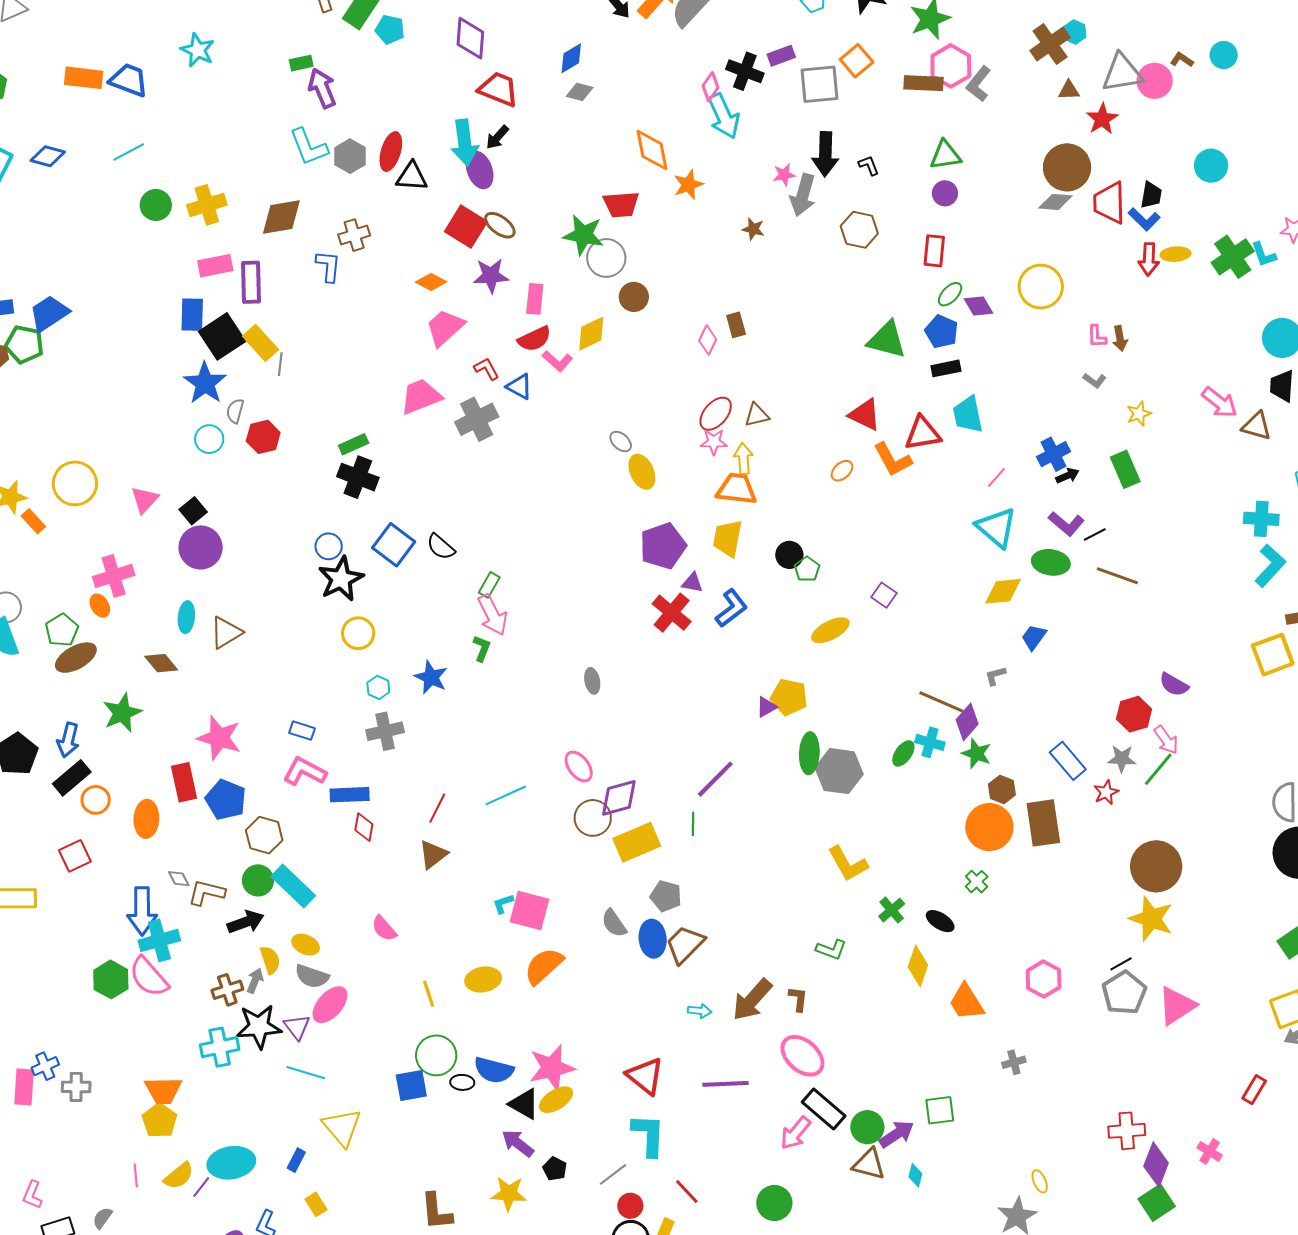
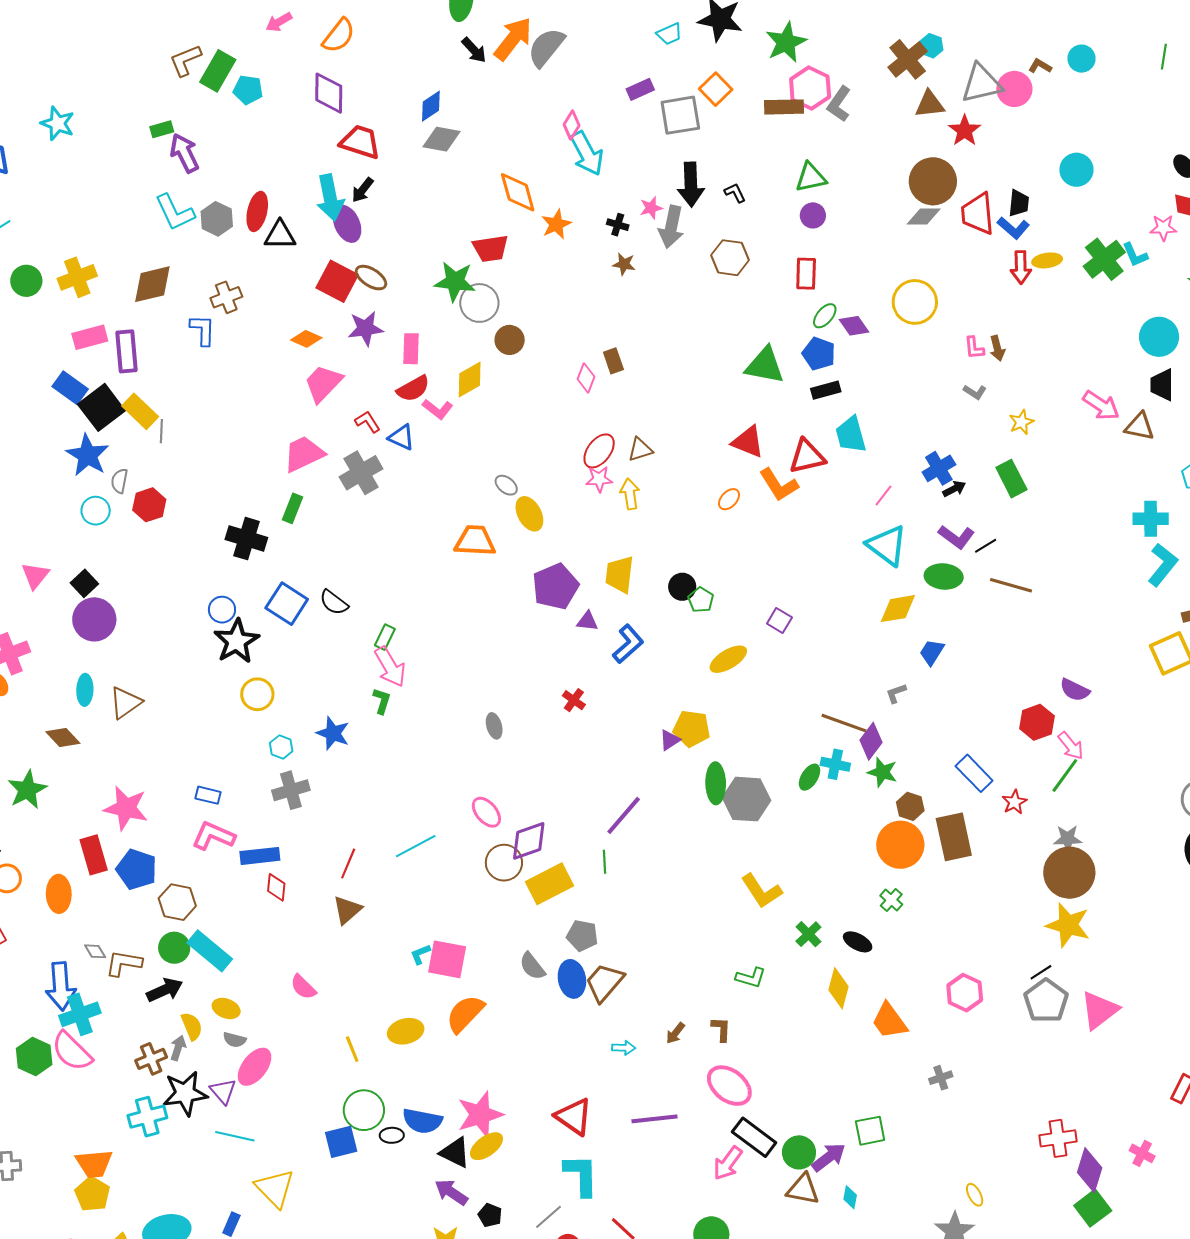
black cross: (745, 71) -> (618, 225), moved, size x0.6
brown triangle: (1069, 90) -> (930, 104), size x1.4
gray diamond: (580, 92) -> (441, 139), size x1.4
blue rectangle: (192, 315) -> (70, 388), turned -52
green rectangle: (354, 444) -> (292, 508), moved, turned -40
orange trapezoid: (737, 489) -> (475, 541), moved
red cross: (672, 613) -> (574, 700), moved, size x0.6
gray star: (1122, 759) -> (1068, 839), moved
gray semicircle: (312, 976) -> (235, 1040), size x0.7
brown arrow: (752, 1000) -> (675, 1033), size x0.5

